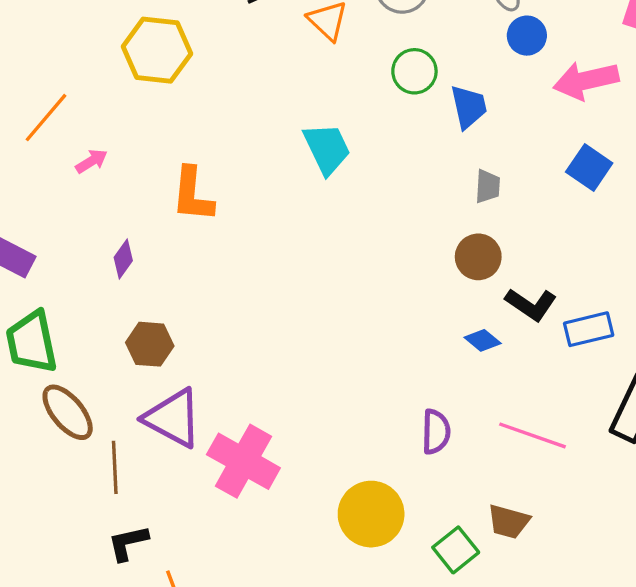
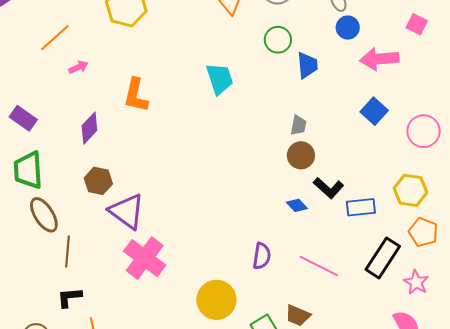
gray trapezoid: (488, 186) -> (298, 125), moved
purple diamond: (123, 259) -> (89, 128), size x1.4
purple triangle: (173, 418) -> (127, 211), moved

